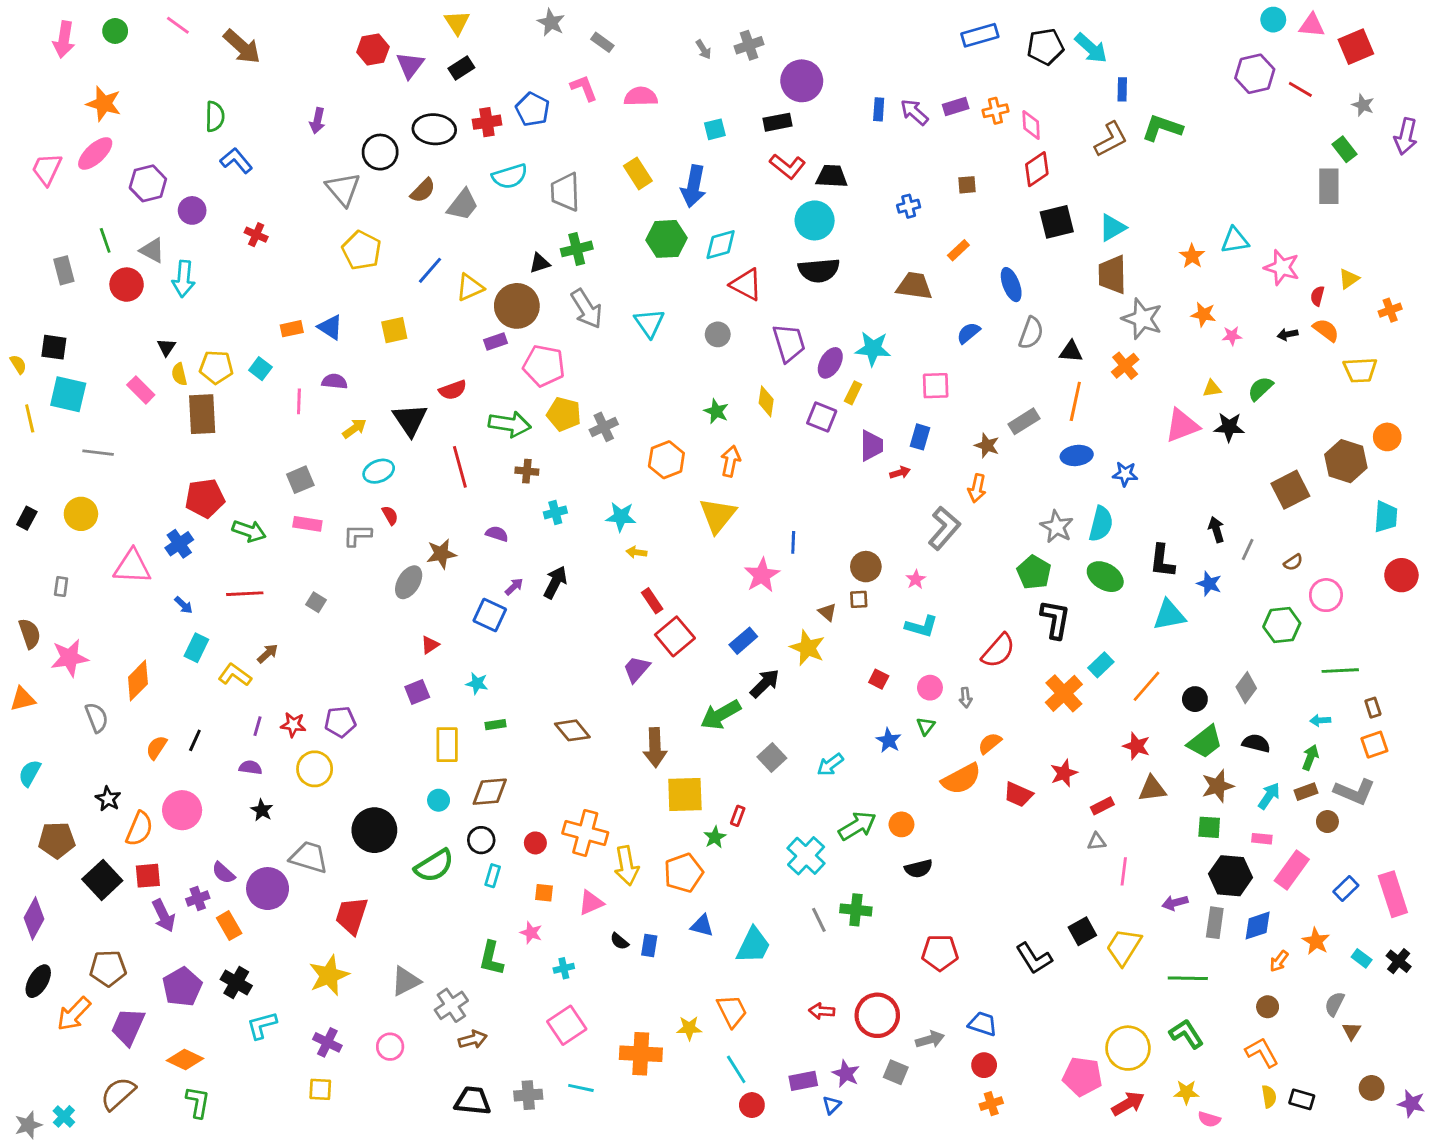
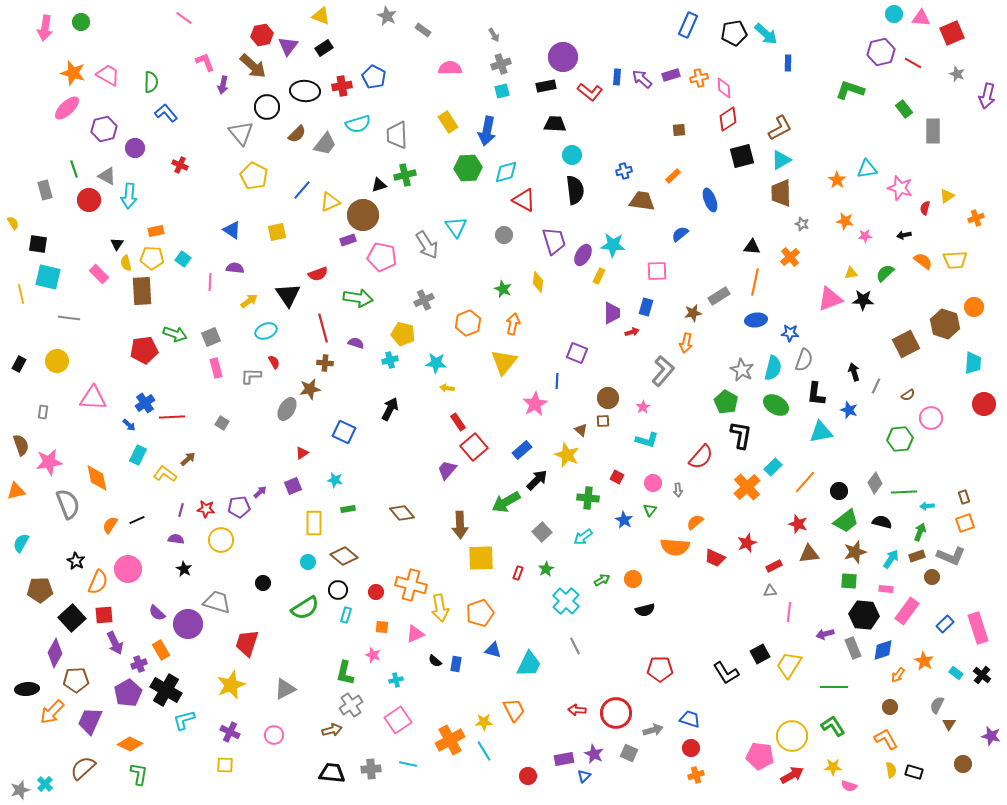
yellow triangle: (457, 22) -> (321, 16), turned -36
pink line: (178, 25) -> (184, 18), moved
blue rectangle: (980, 35) -> (688, 25), turned -50
gray cross: (749, 45) -> (501, 64), moved
brown arrow: (242, 47) -> (253, 66), moved
pink L-shape: (584, 88) -> (205, 62), moved
green L-shape: (1162, 128) -> (850, 90), moved
brown L-shape: (1111, 139) -> (780, 128), moved
green rectangle: (1344, 149) -> (904, 109), moved
red L-shape: (788, 166) -> (590, 92), moved
pink trapezoid: (47, 169) -> (108, 75), moved, turned 95
black trapezoid: (832, 176) -> (555, 124), moved
blue cross: (909, 206) -> (624, 171), moved
cyan circle: (815, 220) -> (572, 155), size x0.7
black semicircle: (819, 270) -> (575, 190), turned -92
gray arrow: (587, 309) -> (427, 245), moved
gray star: (1142, 319) -> (802, 224), size x0.5
orange rectangle: (292, 329) -> (156, 231), moved
orange semicircle: (1326, 330) -> (923, 261), moved
gray semicircle: (1031, 333) -> (804, 360), moved
yellow semicircle: (18, 364) -> (13, 223), moved
yellow pentagon: (564, 414) -> (403, 334), moved
purple square: (822, 417) -> (577, 353), moved
brown star: (987, 446) -> (693, 313), turned -30
brown cross: (527, 471) -> (325, 363), moved
pink rectangle: (307, 524) -> (216, 368), turned 66
green arrow: (249, 531) -> (175, 334), moved
purple semicircle: (497, 534) -> (356, 343), moved
blue cross: (179, 544) -> (145, 403), moved
purple arrow: (514, 587) -> (260, 492), moved
green line: (1340, 671) -> (904, 492), moved
orange diamond: (138, 681) -> (97, 478), turned -56
gray semicircle: (97, 718) -> (68, 504), size x1.4
black line: (195, 740) -> (137, 520), turned 42
orange semicircle: (961, 779) -> (675, 547), turned 32
brown diamond: (490, 792) -> (344, 556), turned 44
green arrow: (857, 826) -> (602, 580), size x0.6
black circle: (374, 830) -> (263, 583), size x0.5
green star: (715, 837) -> (546, 569), moved
purple cross: (198, 898) -> (139, 664), moved
green cross: (856, 910) -> (588, 498), moved
purple diamond: (34, 918) -> (55, 653), moved
gray rectangle: (1215, 923) -> (853, 648), turned -30
black ellipse: (38, 981) -> (27, 689), turned 55
black cross: (236, 983) -> (166, 690), size x1.4
gray cross: (451, 1005) -> (351, 705), moved
orange cross: (641, 1054) -> (450, 740), turned -32
cyan line: (736, 1069) -> (484, 751), moved
purple star: (1411, 1104) -> (991, 736), moved

